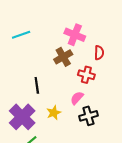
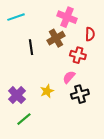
black line: (37, 85) -> (31, 47), moved
purple cross: (22, 117) -> (17, 95), size x0.7

